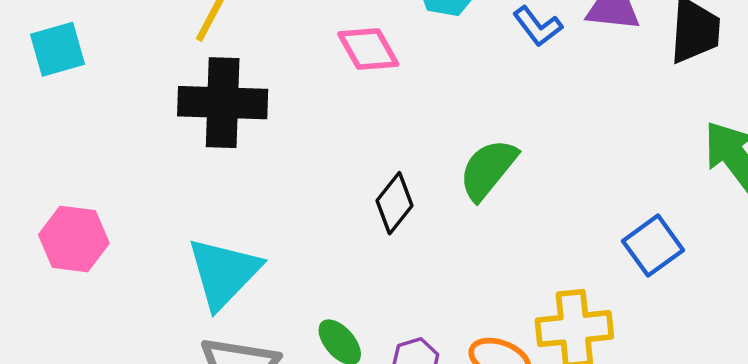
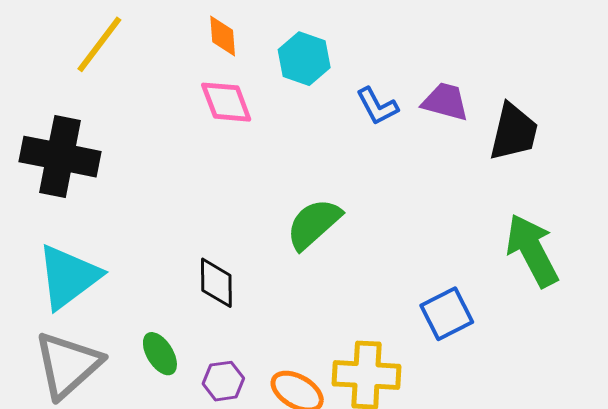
black cross: (223, 103) -> (60, 157), moved
black diamond: (394, 203) -> (216, 283), moved, turned -48

